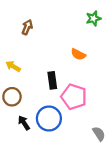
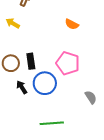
yellow arrow: (13, 66) -> (13, 23), moved
black rectangle: (52, 80) -> (31, 61), moved

